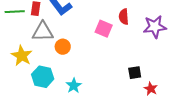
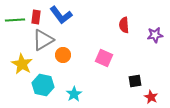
purple star: (155, 27) -> (155, 35), size x0.7
pink square: (104, 29) -> (104, 58), moved
gray triangle: (43, 32) -> (43, 40), turned -30

